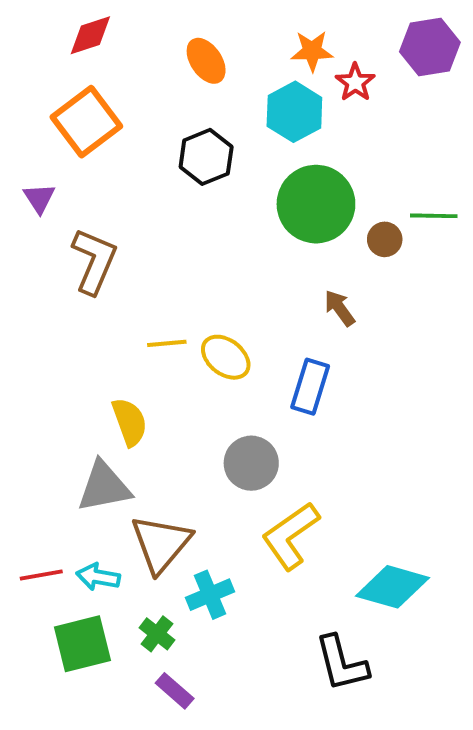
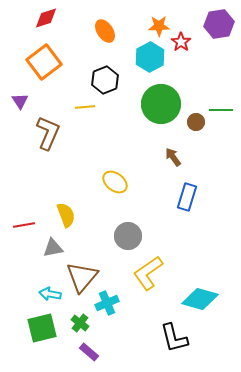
yellow line: (167, 343) -> (85, 107), moved
blue rectangle: (310, 387) -> (187, 197), moved
gray triangle: (104, 487) -> (53, 248), size x0.7
red line: (41, 575) -> (24, 225), moved

